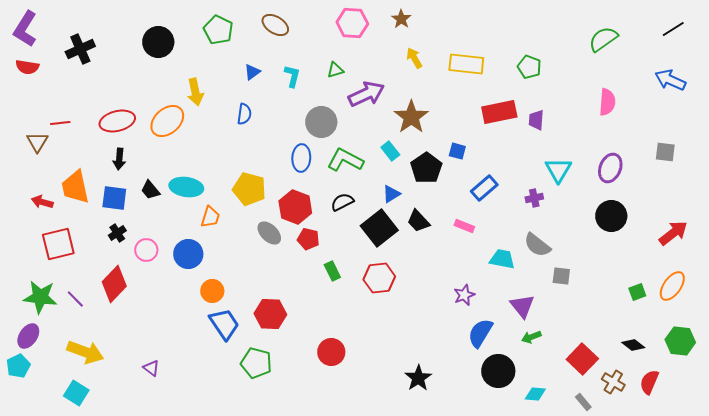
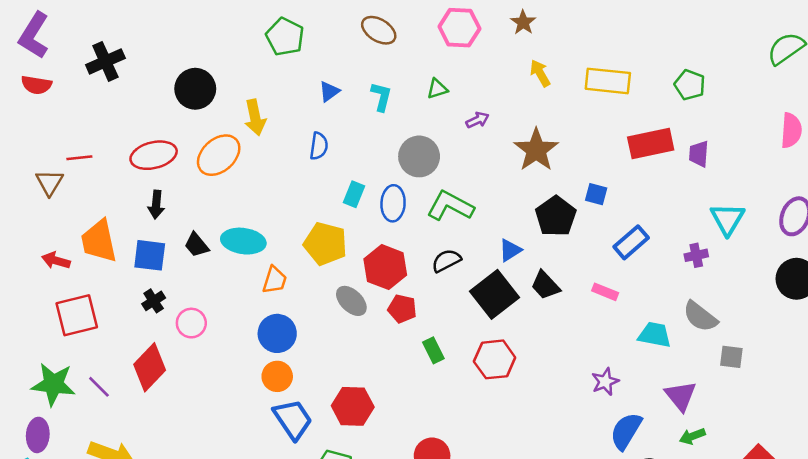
brown ellipse: (275, 25) -> (379, 30), moved
black circle: (158, 42) -> (195, 89), moved
purple arrow: (366, 94) -> (478, 120), size x0.5
cyan rectangle: (390, 151) -> (354, 194), moved, turned 60
blue circle: (188, 254) -> (277, 333), moved
purple ellipse: (28, 336) -> (38, 435), turned -30

